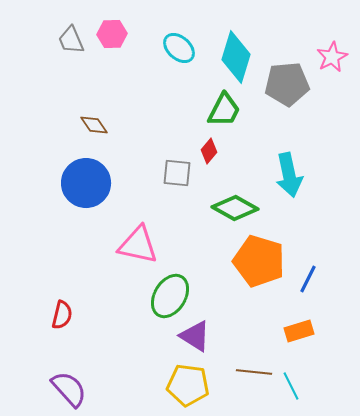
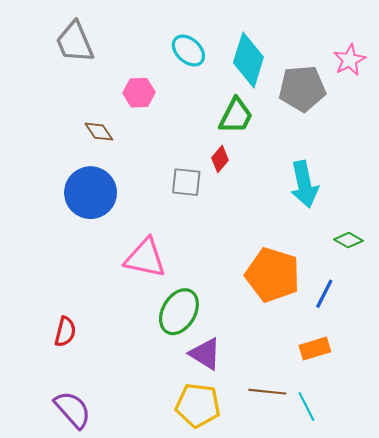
pink hexagon: (112, 34) -> (139, 93), moved
gray trapezoid: (71, 40) -> (75, 42), size x1.4
green diamond: (235, 208) -> (349, 240), moved, size x0.6

